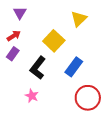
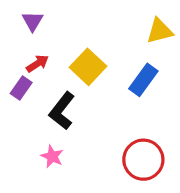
yellow triangle: (79, 19) -> (160, 31), moved, turned 30
red arrow: (14, 36) -> (37, 64), moved
blue rectangle: (74, 67) -> (143, 80), moved

